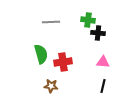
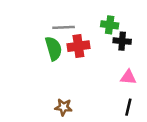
green semicircle: (41, 54) -> (54, 49), moved
red cross: (63, 62) -> (78, 46), moved

